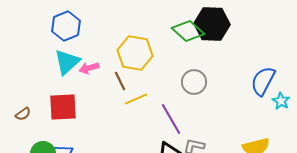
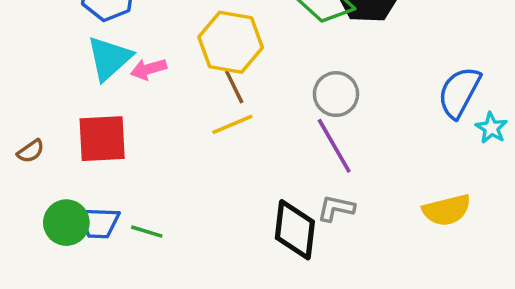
brown line: (120, 81) -> (234, 87), moved
purple line: (171, 119) -> (334, 146), moved

